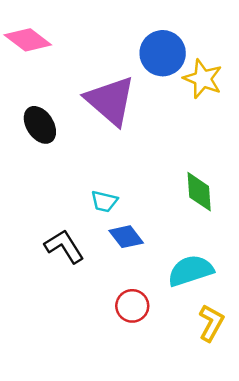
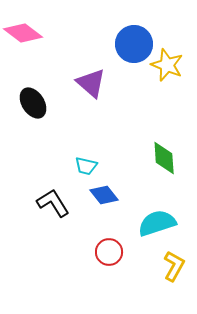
purple triangle: (110, 101) -> (91, 83), size x0.7

